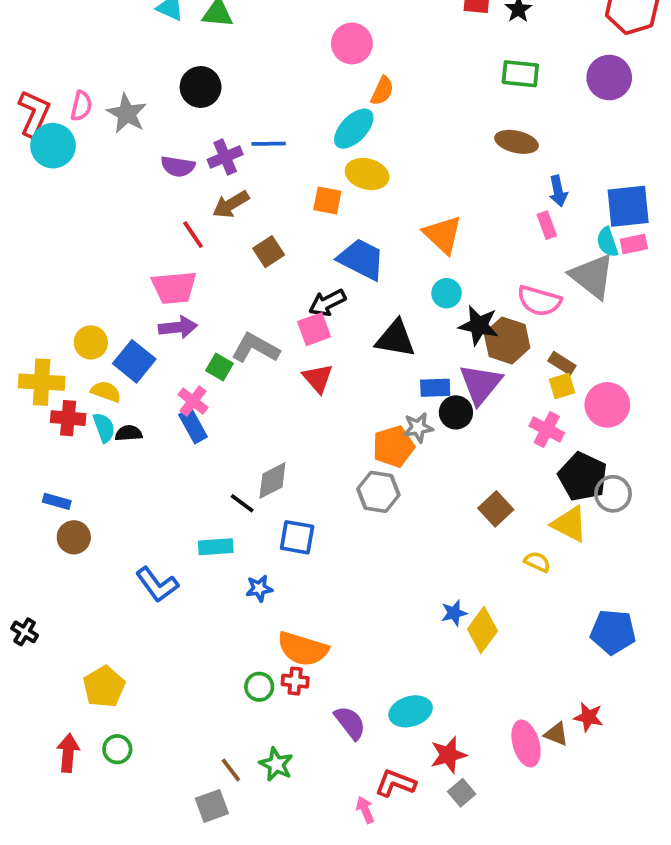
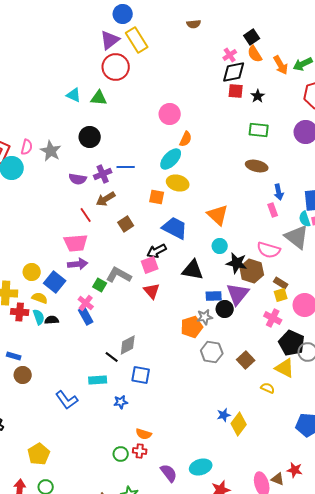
gray hexagon: (378, 492) -> (212, 352), moved
orange semicircle: (303, 649) -> (144, 434), size x0.6

